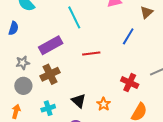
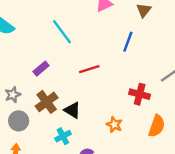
purple rectangle: (51, 45) -> (41, 69), size x0.6
black triangle: (79, 101) -> (72, 110), moved
cyan cross: (48, 108) -> (63, 136), moved

